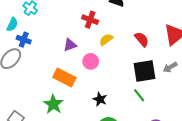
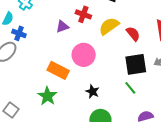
yellow semicircle: (106, 40) -> (109, 26), moved, size x1.5
purple triangle: (70, 45) -> (62, 27), moved
pink circle: (91, 61) -> (84, 55), size x1.5

